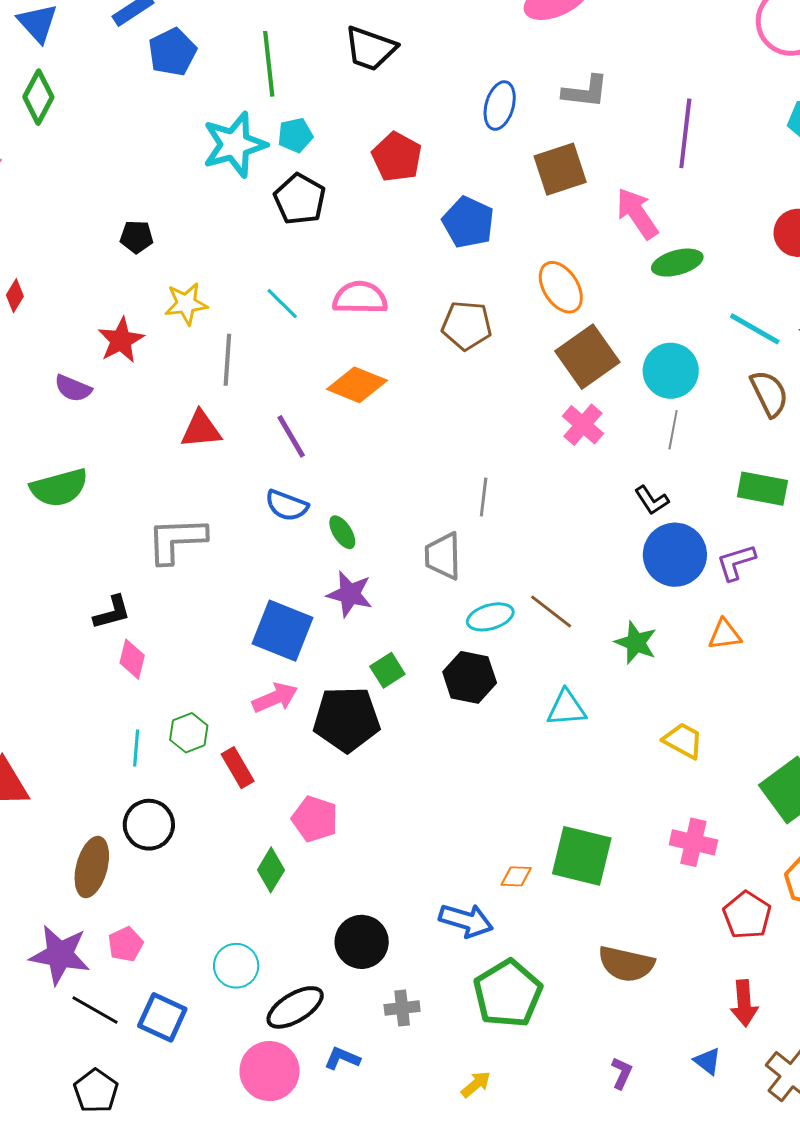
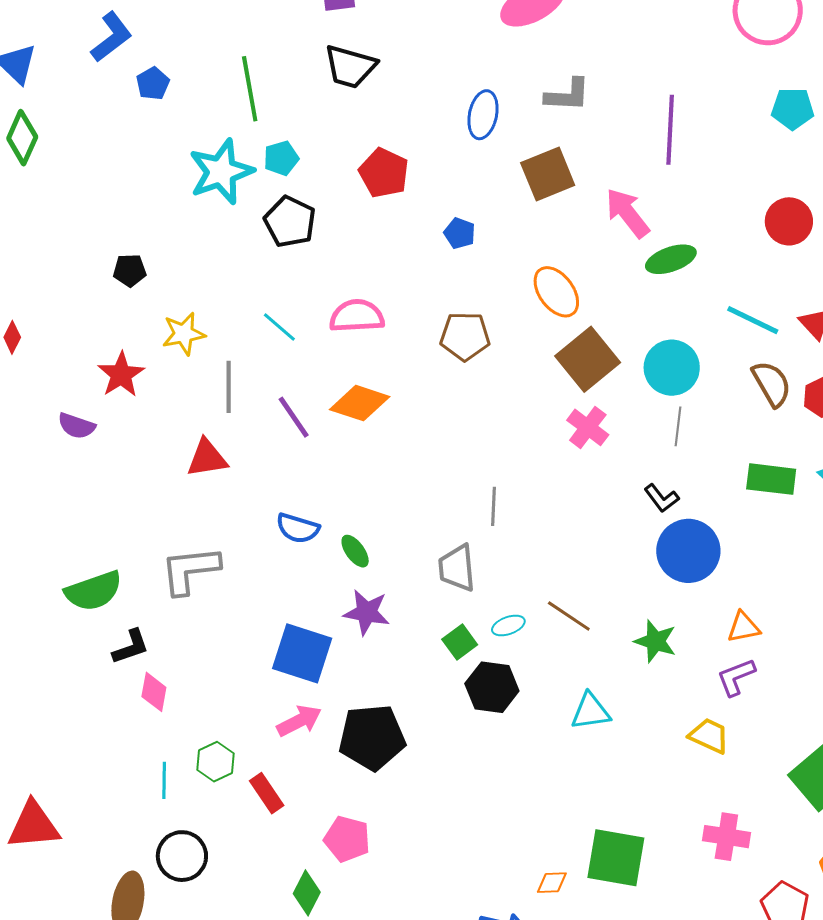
blue pentagon: (172, 52) -> (153, 83), size x0.7
blue pentagon: (468, 222) -> (460, 233), size x0.6
purple line: (291, 436) -> (294, 417), moved
green semicircle: (59, 488) -> (94, 591), moved
purple L-shape: (736, 562) -> (736, 677), moved
cyan ellipse: (490, 617) -> (508, 625), size x0.7
green square: (387, 670) -> (460, 642), moved

